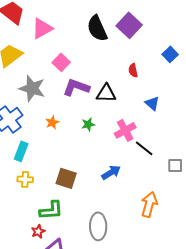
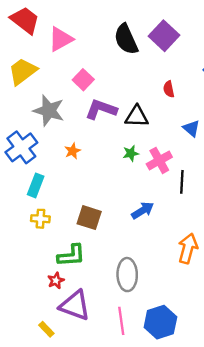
green star: (88, 124) -> (131, 153), moved
black line: (144, 148) -> (182, 182), turned 54

